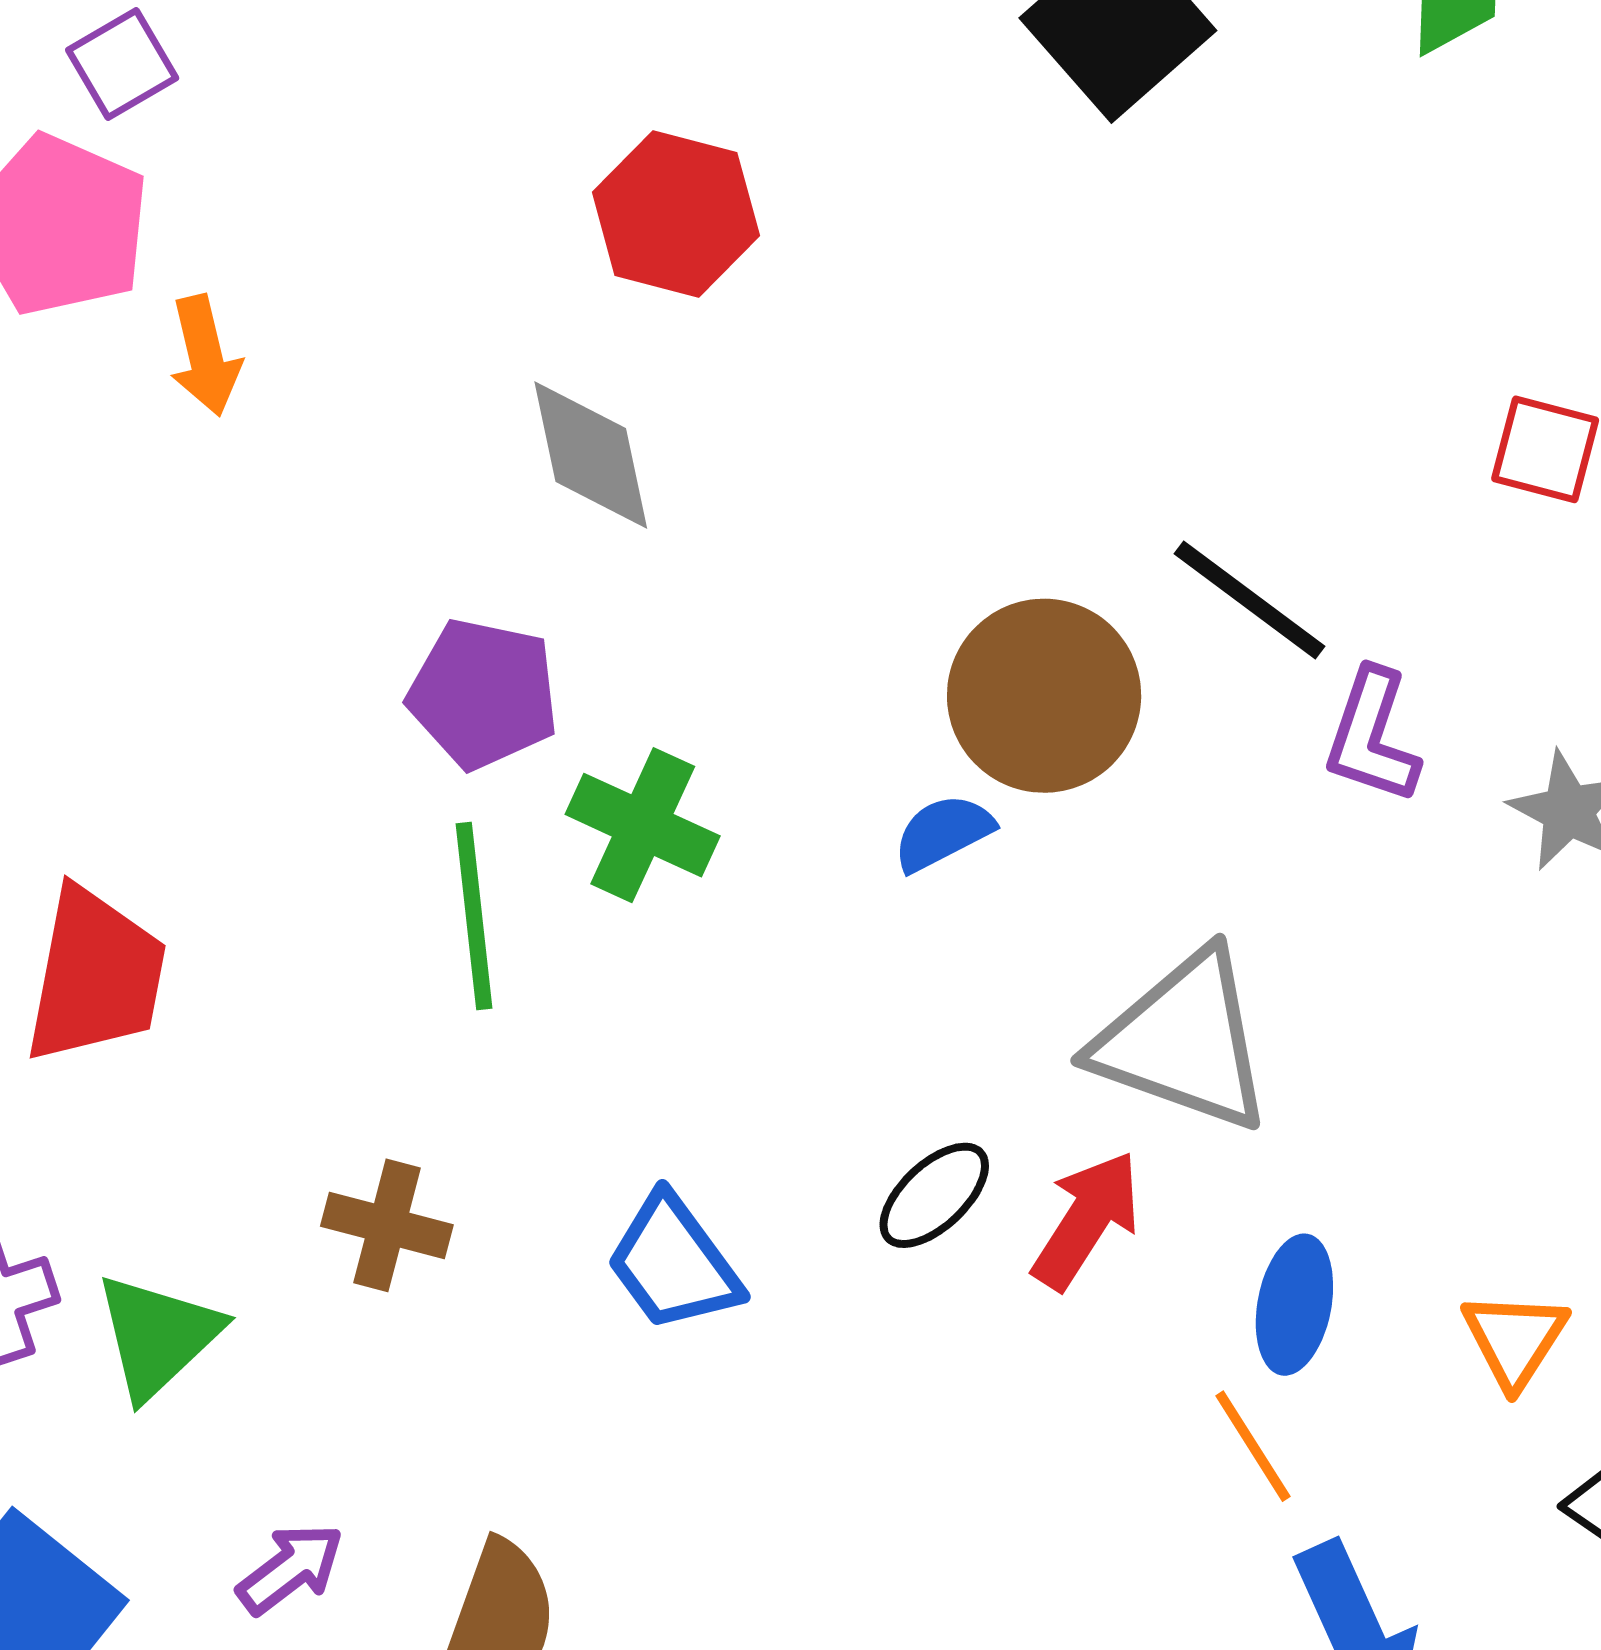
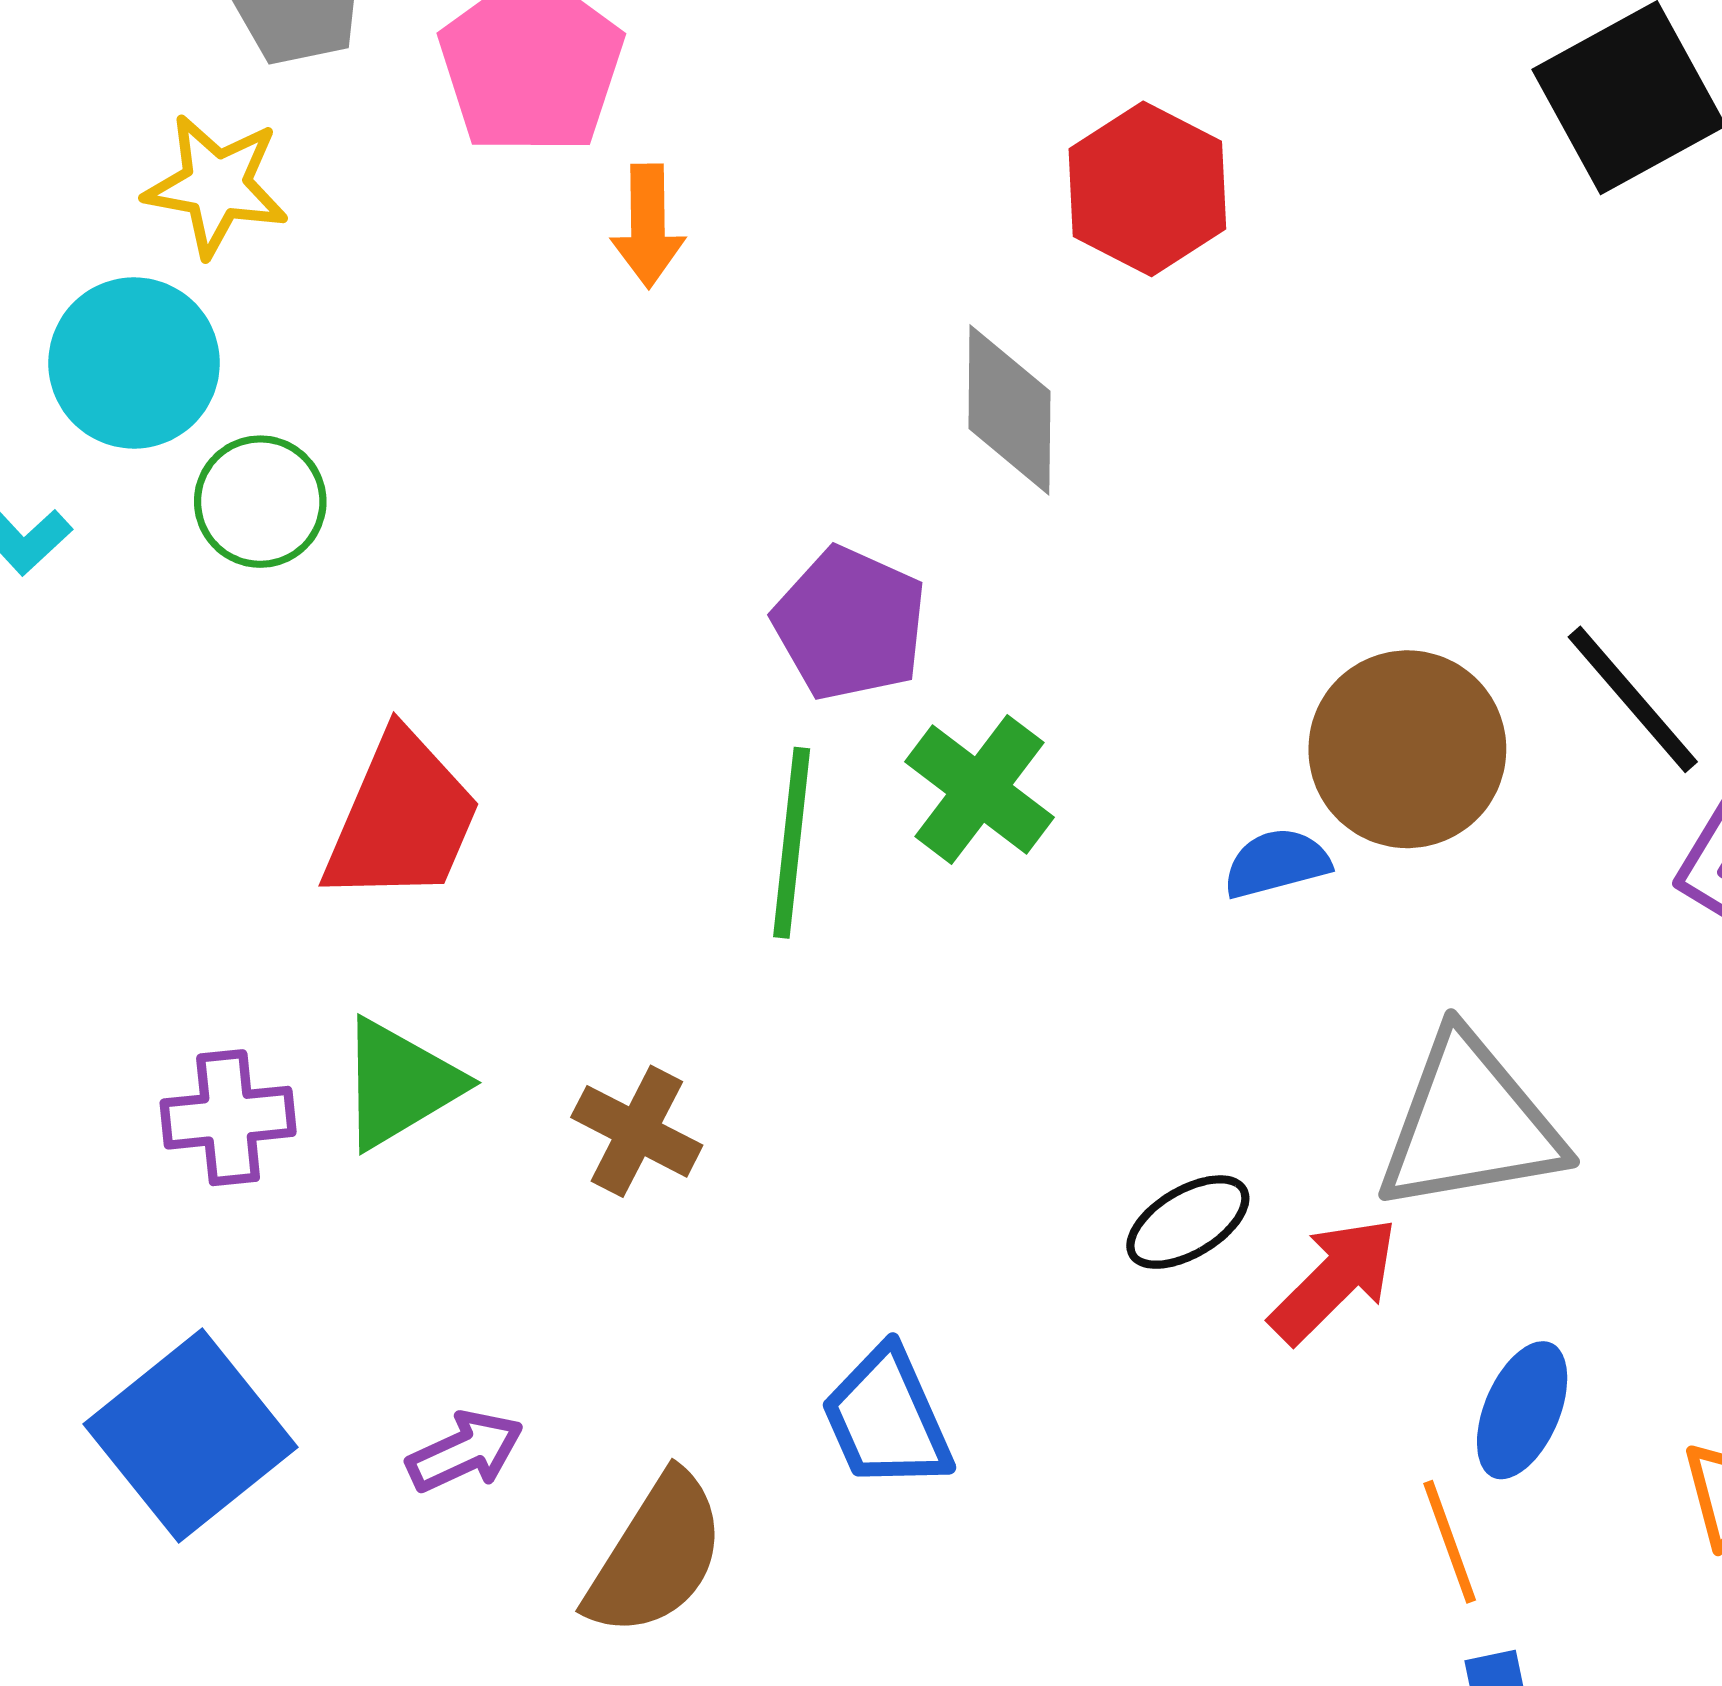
gray triangle: (1183, 1041) -> (1470, 1124), turned -42
blue trapezoid: (674, 1263) -> (887, 1419), moved
green triangle: (158, 1336) -> (400, 1084), moved

